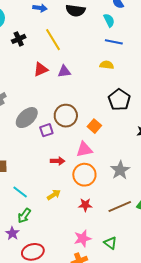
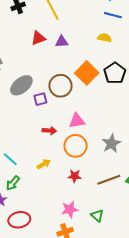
orange square: (94, 126) -> (87, 73), moved, size x1.6

